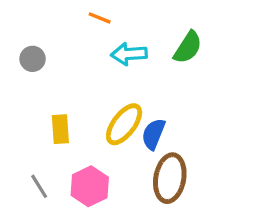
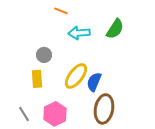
gray circle: (33, 59) -> (44, 55), moved

